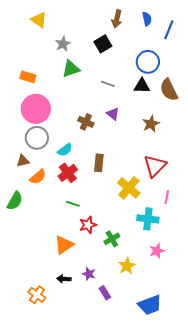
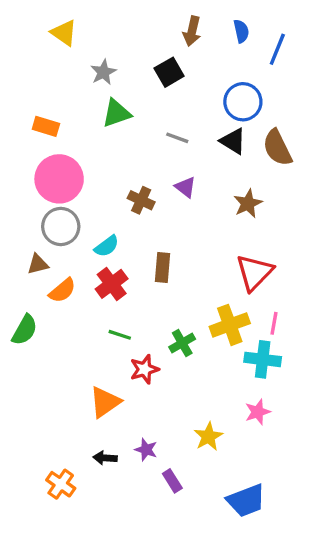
black triangle: (142, 86) -> (233, 141), turned 30
yellow cross: (129, 188) -> (230, 325), moved, turned 30
cyan cross: (148, 219) -> (263, 359), moved
green cross: (112, 239) -> (182, 343), moved

